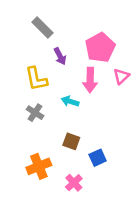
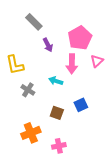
yellow L-shape: (36, 79) -> (15, 65), moved
blue square: (98, 158) -> (81, 105), moved
pink cross: (74, 183) -> (59, 146), turned 32

